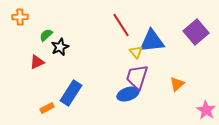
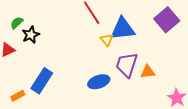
purple trapezoid: (137, 77) -> (127, 65), moved
orange triangle: (177, 84) -> (148, 72), turned 35

